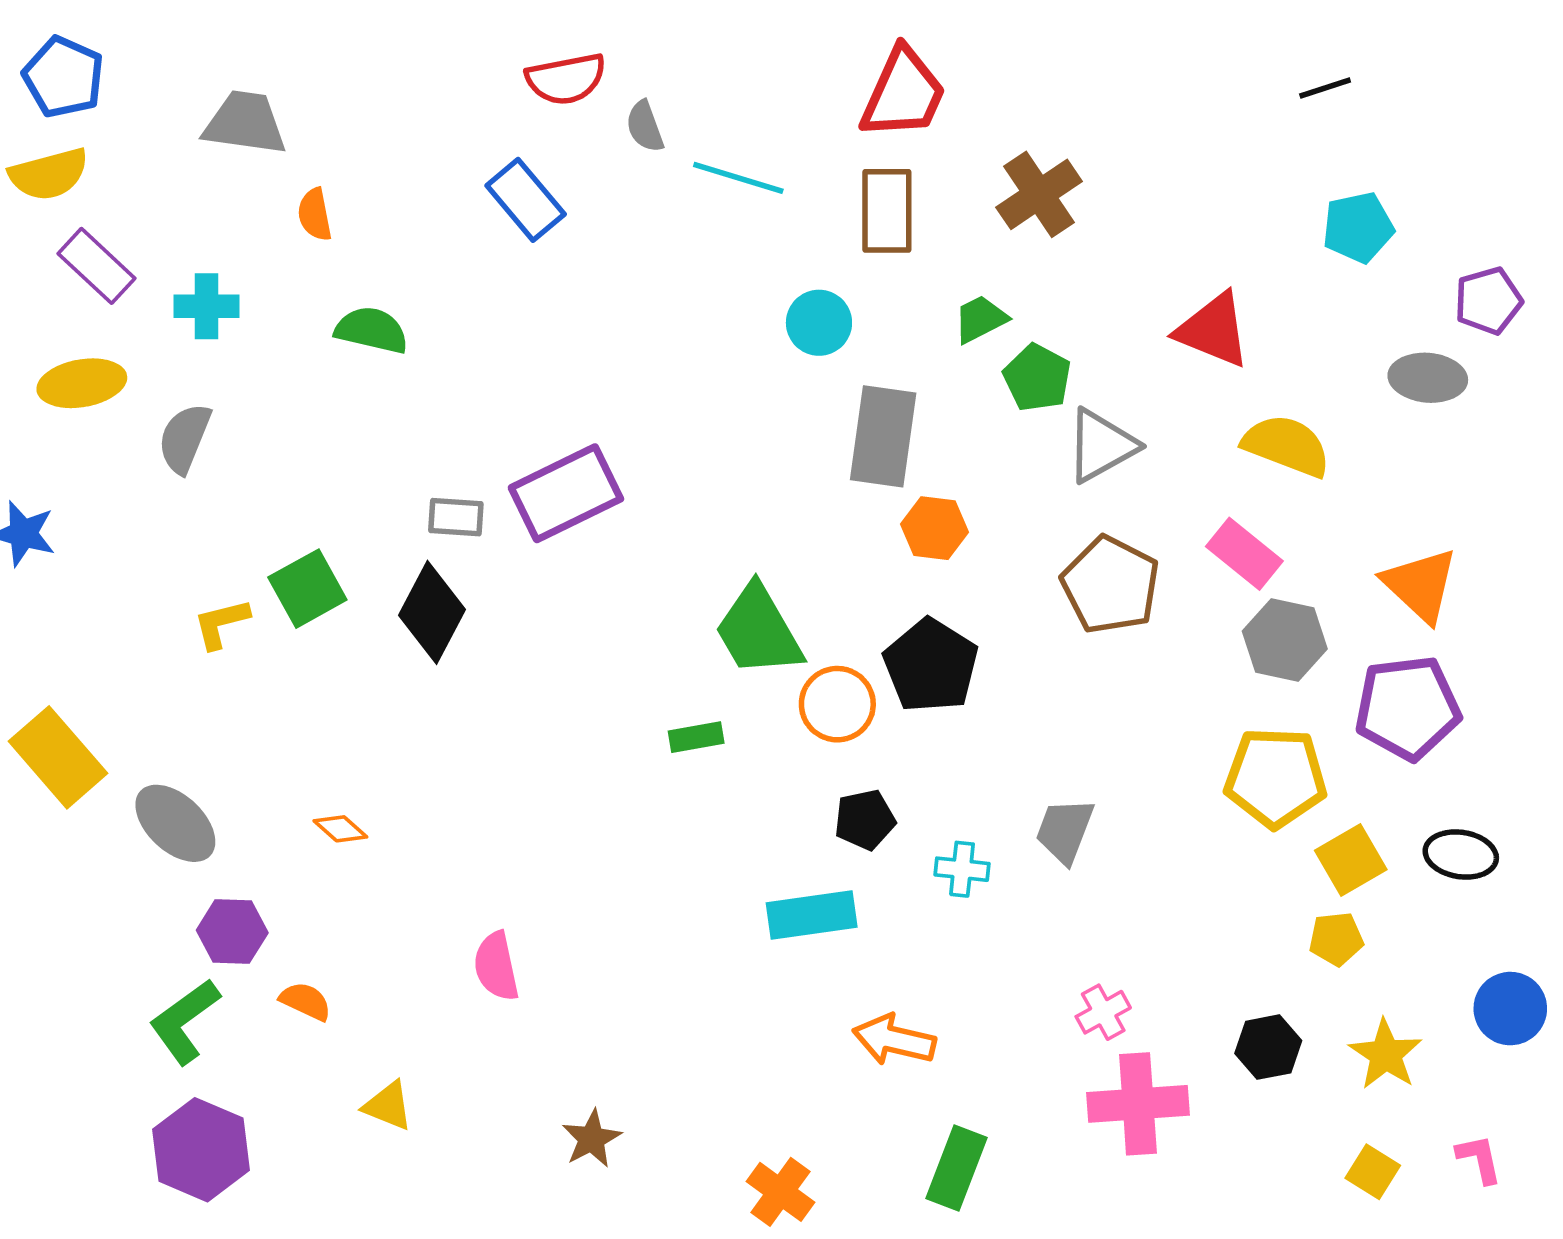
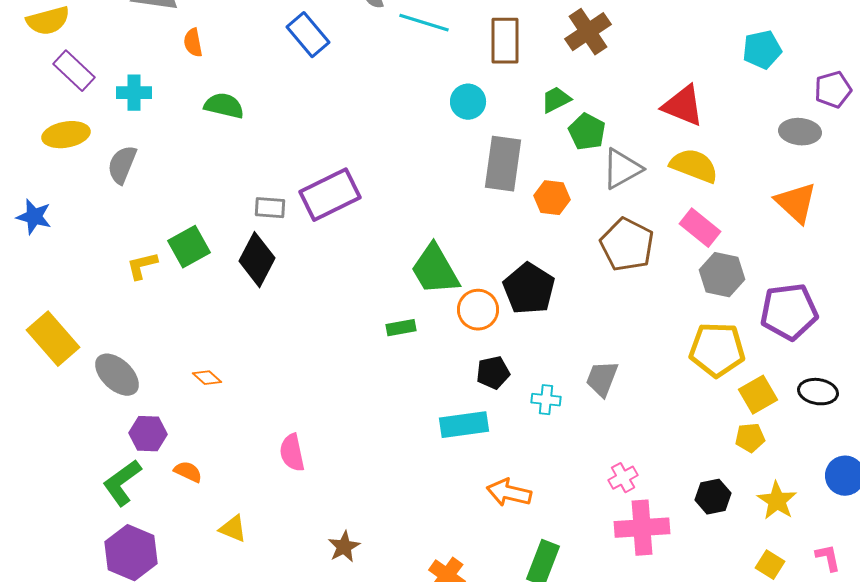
yellow semicircle: (1287, 446) -> (694, 166), moved
orange hexagon: (935, 528) -> (552, 198), moved
orange triangle: (1420, 585) -> (796, 203), moved

